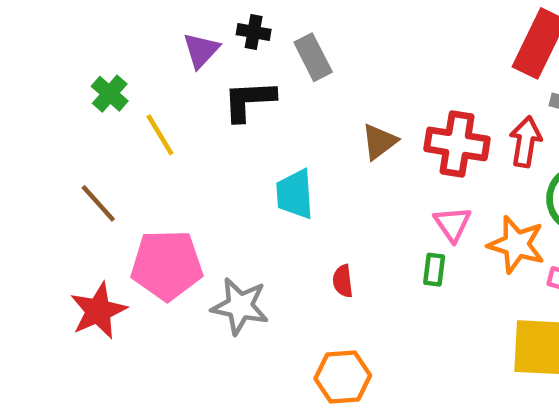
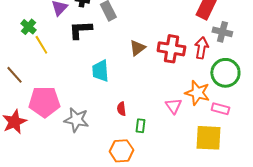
green cross: (110, 94) -> (28, 27), moved
pink triangle: (452, 224) -> (173, 106), moved
green rectangle: (434, 270) -> (140, 126), moved

